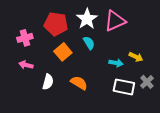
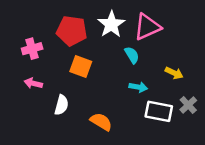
cyan semicircle: (89, 43) -> (132, 55), moved
orange square: (63, 52) -> (81, 67), turned -30
cyan arrow: (116, 63) -> (138, 87), moved
orange semicircle: (79, 83) -> (101, 122), moved

